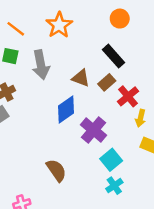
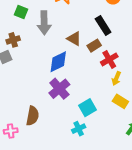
purple cross: (93, 130) -> (59, 89), moved
brown semicircle: (56, 170) -> (33, 116), moved, turned 36
cyan cross: (114, 186) -> (79, 129), moved

